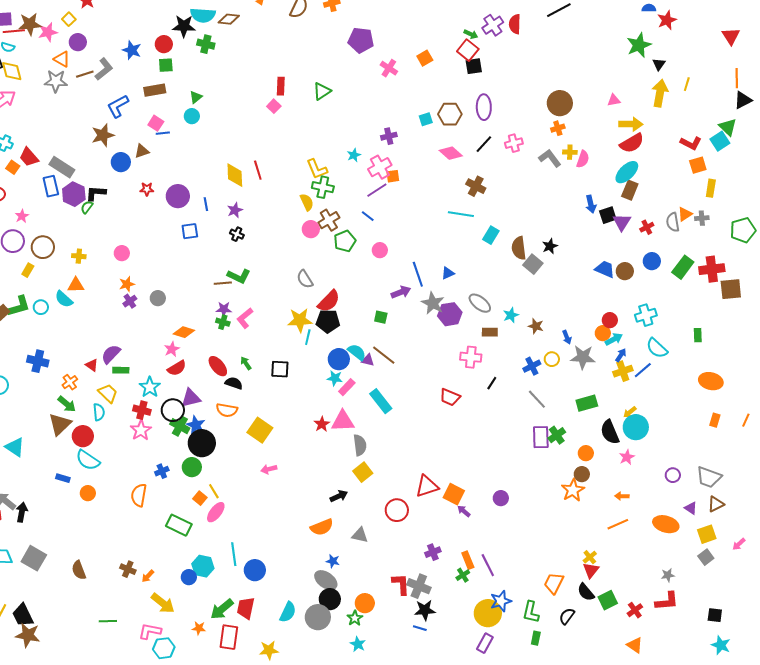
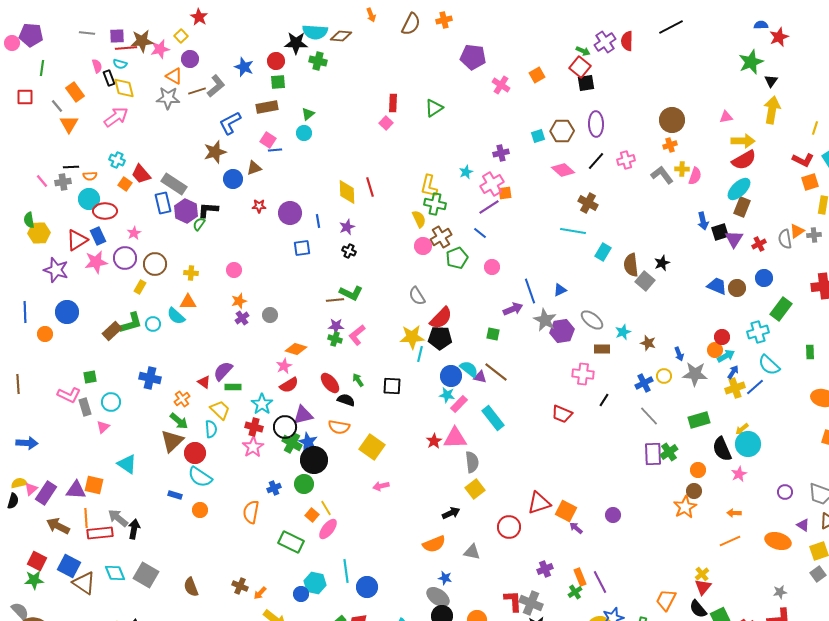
yellow line: (687, 84) -> (815, 128), moved
yellow L-shape: (317, 169) -> (429, 186), turned 35
green rectangle: (683, 267) -> (781, 309), moved

